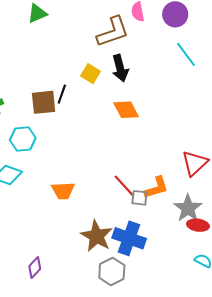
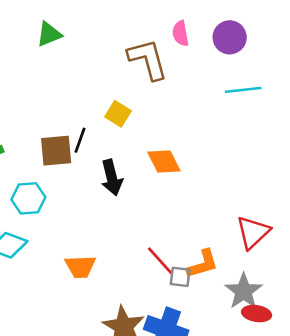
brown L-shape: (113, 32) -> (148, 59), turned -87
cyan line: (186, 54) -> (243, 90), turned -60
black arrow: (120, 68) -> (112, 178), moved

